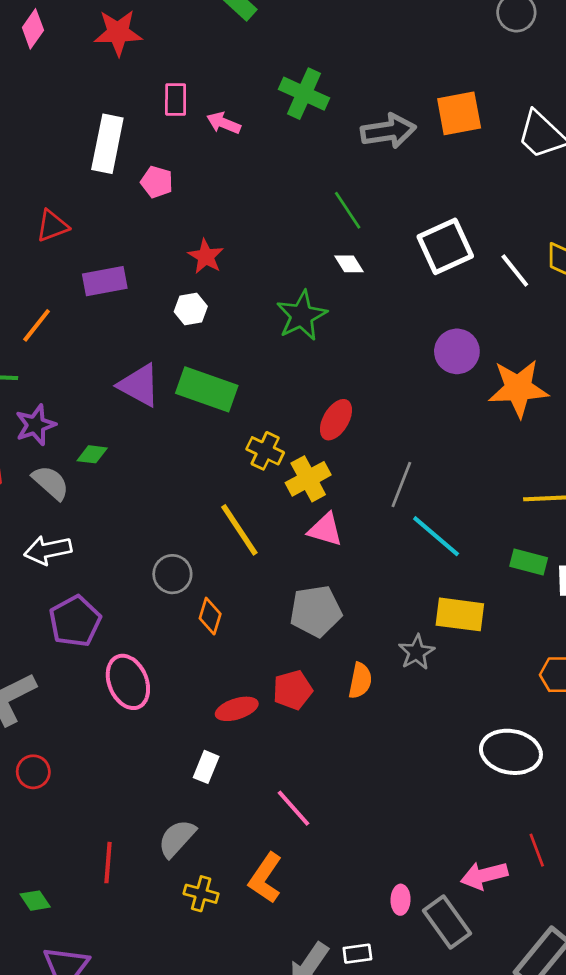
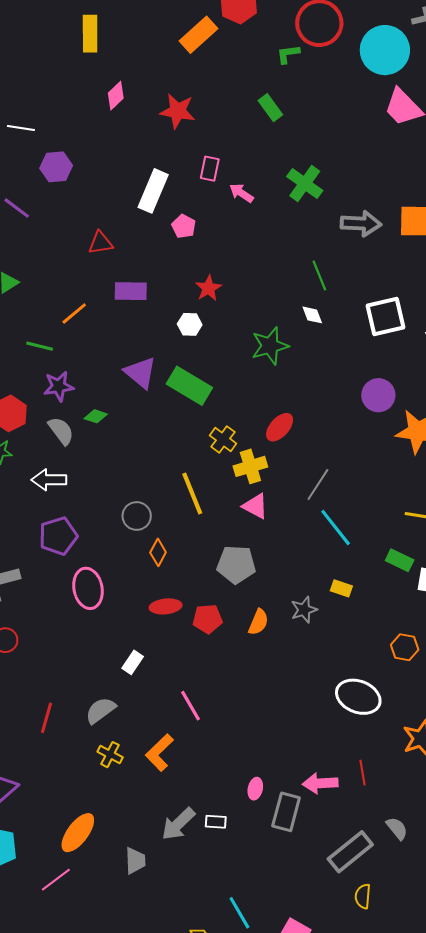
yellow rectangle: (460, 614) -> (341, 588), size x0.6
red ellipse: (237, 709) -> (166, 606), moved
gray rectangle: (447, 922) -> (286, 812), turned 39

